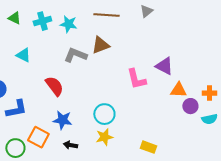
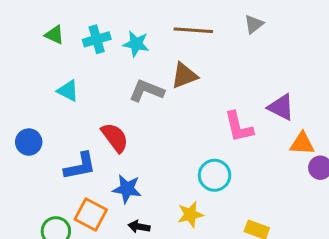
blue L-shape: (16, 109) -> (80, 166), moved
cyan circle: (104, 114) -> (215, 175), moved

